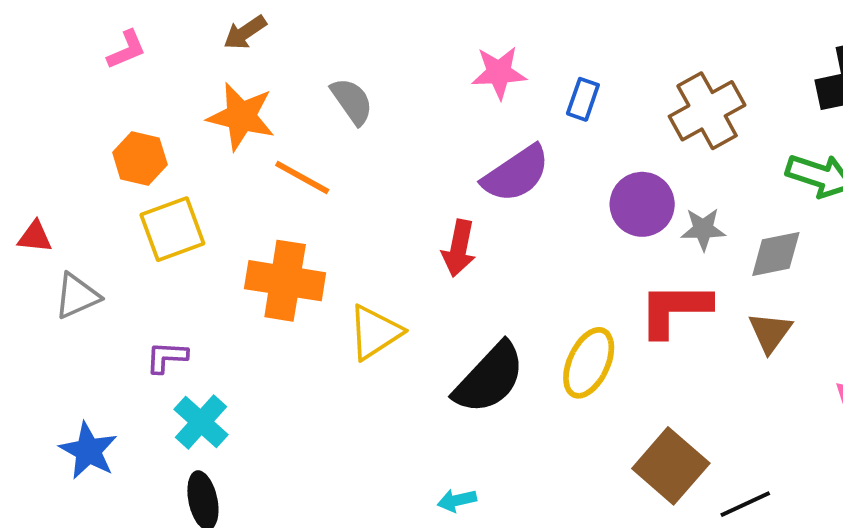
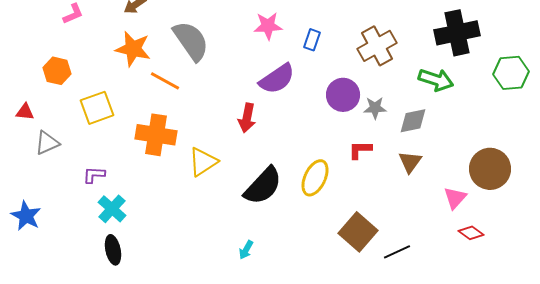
gray semicircle: (352, 101) -> (191, 41), size x1.6
orange hexagon: (140, 158) -> (57, 71), moved
red L-shape: (675, 309) -> (360, 150), size x0.6
blue star: (88, 451) -> (26, 216), moved
cyan arrow: (457, 500) -> (246, 250), turned -48

